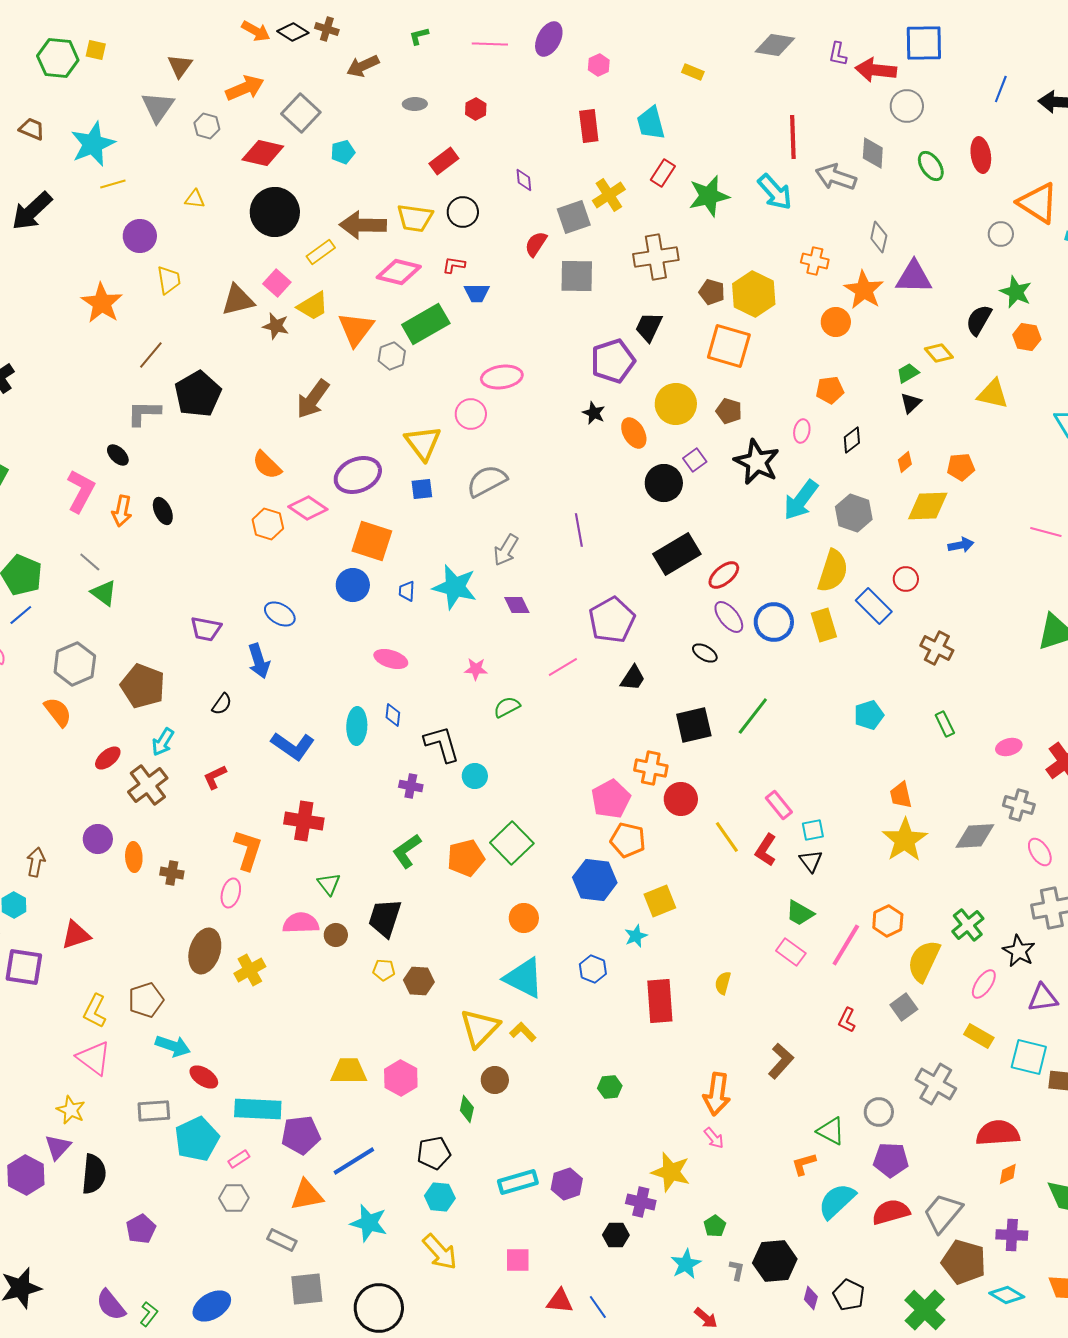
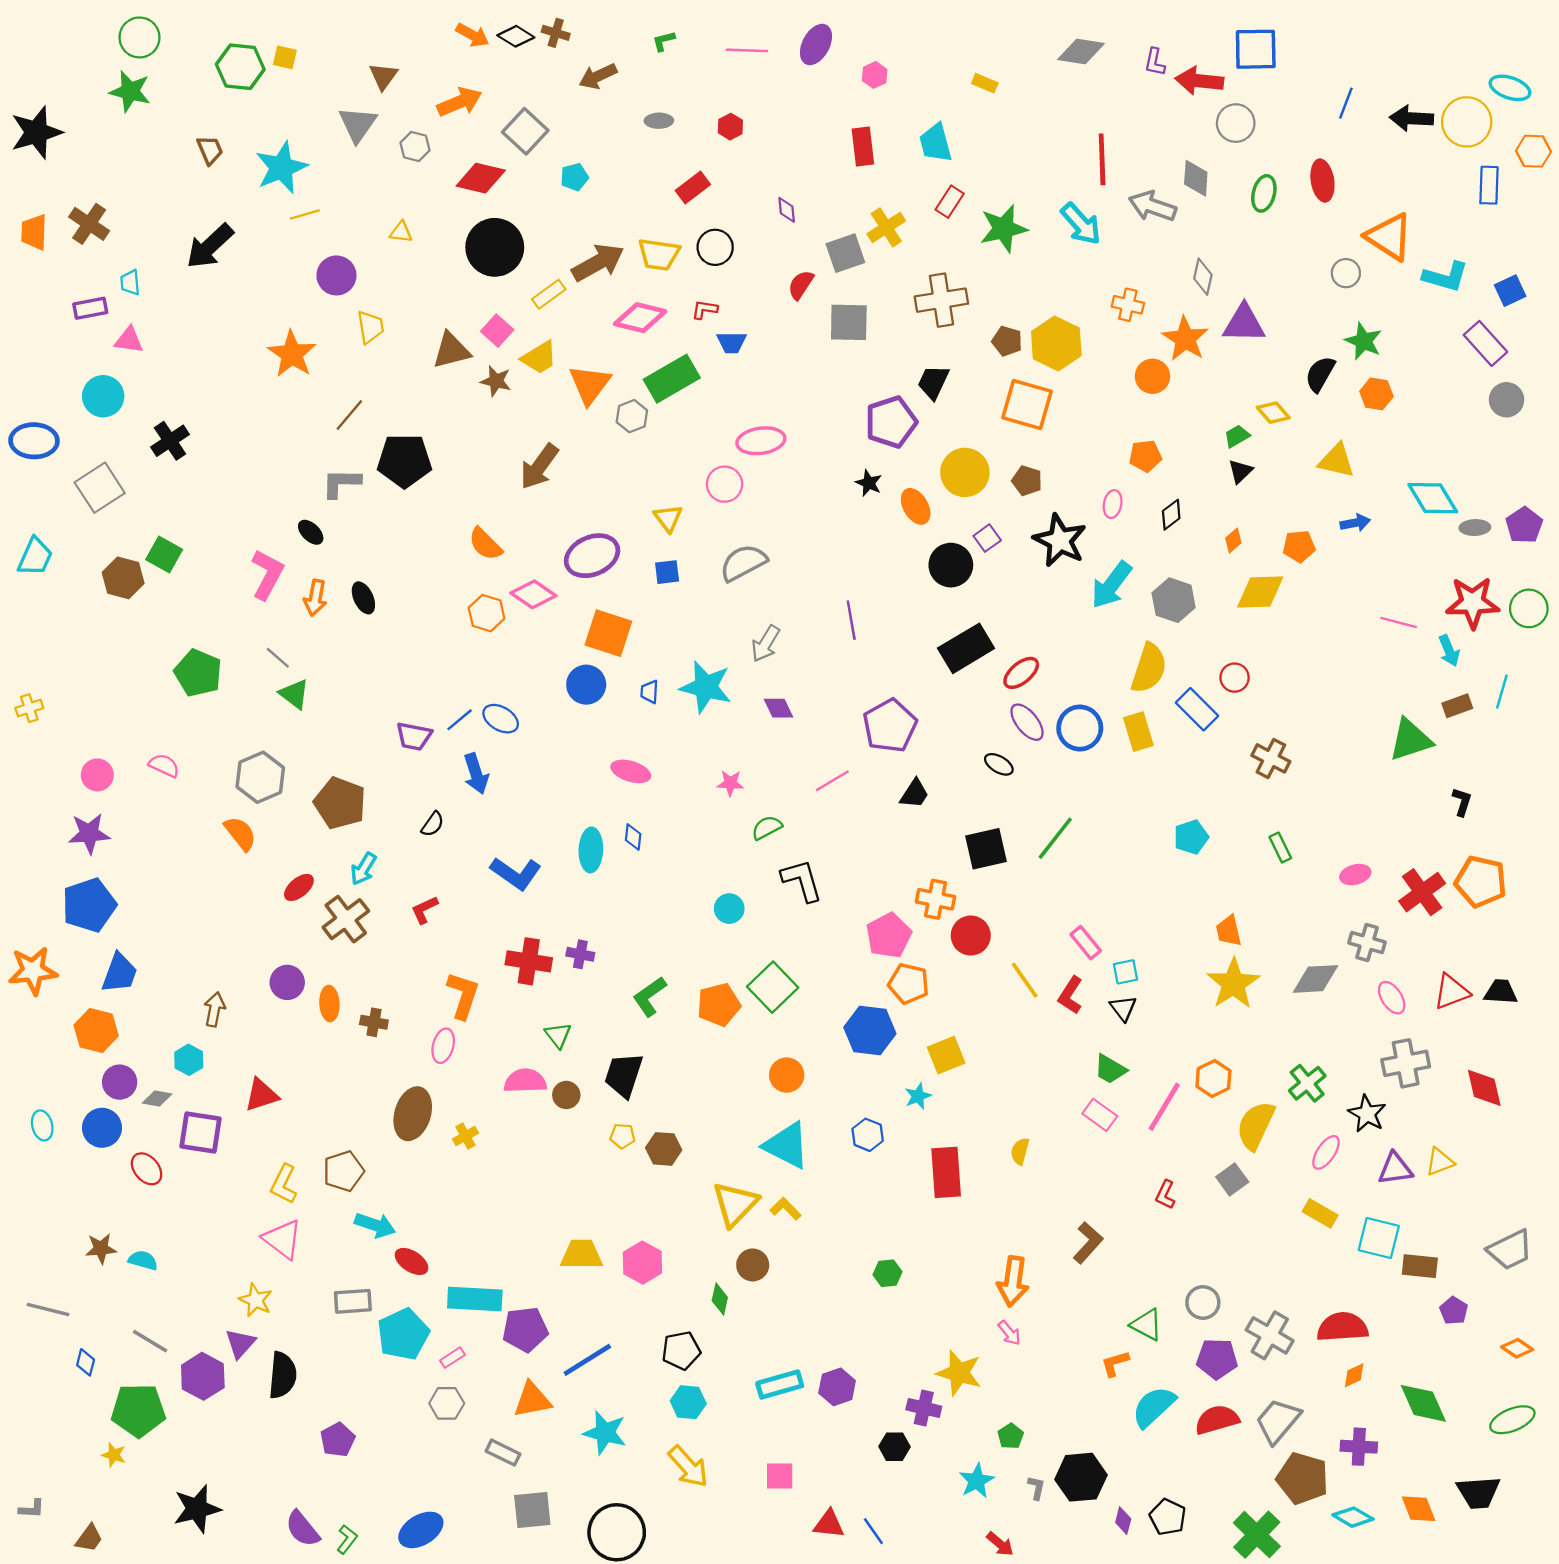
brown trapezoid: (32, 129) -> (210, 150), turned 44
green ellipse: (931, 166) -> (1264, 193), turned 48
brown arrow: (363, 225) -> (598, 263), turned 150
black pentagon: (198, 394) -> (404, 461), turned 30
yellow triangle: (423, 443) -> (668, 518), size x0.7
blue arrow: (961, 545) -> (1355, 523), moved
blue line: (21, 615) -> (460, 720), moved
black L-shape: (442, 744) -> (802, 880), moved
purple cross: (411, 786) -> (580, 954), moved
yellow cross: (250, 970) -> (465, 1136), size x0.7
gray cross: (936, 1084) -> (1270, 1335), moved

